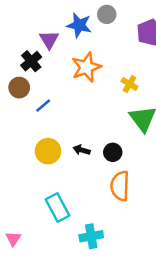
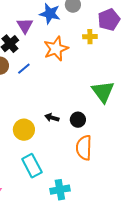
yellow cross: (130, 84) -> (90, 37), moved, turned -32
blue line: (43, 106) -> (24, 69), moved
yellow circle: (48, 151) -> (24, 130), moved

